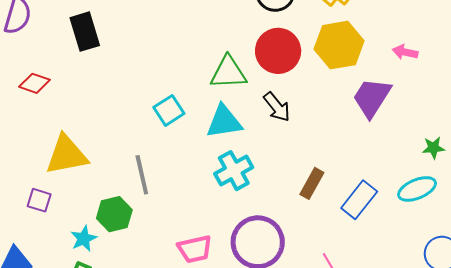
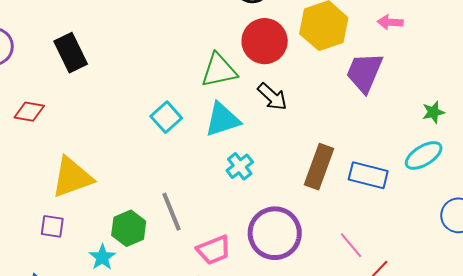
cyan cross: (234, 171) -> (240, 166), size x0.7
gray line: (142, 175) -> (171, 212), moved
brown rectangle: (312, 183) -> (319, 167), size x1.4
blue rectangle: (359, 200) -> (368, 175), turned 75

